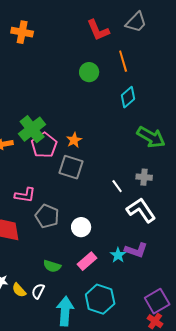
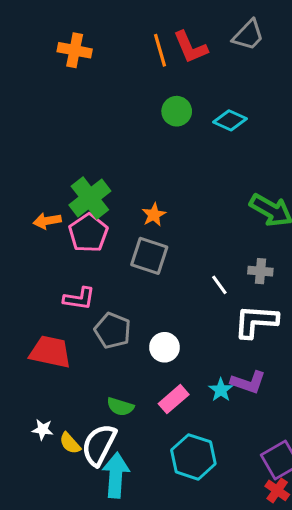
orange line: (123, 61) -> (160, 50), moved
cyan diamond: (128, 97) -> (230, 120), moved, turned 65
pink pentagon: (44, 145) -> (88, 233), moved
white L-shape: (141, 210) -> (256, 321), turned -52
white semicircle: (38, 291) -> (99, 445), size x1.8
cyan arrow: (65, 311) -> (116, 475), moved

